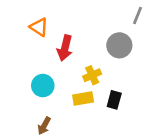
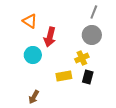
gray line: (138, 16) -> (94, 12), moved
yellow cross: (92, 75) -> (82, 58), moved
cyan circle: (43, 86) -> (33, 55), moved

